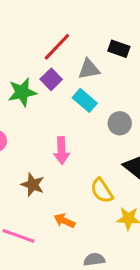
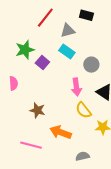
purple square: (51, 79) -> (42, 62), moved
pink arrow: (62, 151) -> (76, 87), moved
orange arrow: (64, 221) -> (61, 132), size x1.5

